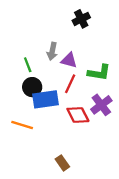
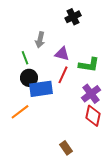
gray arrow: (52, 51) -> (40, 40), moved
red diamond: (78, 115) -> (93, 116), moved, turned 40
orange line: (22, 125) -> (20, 112), turned -54
brown rectangle: (62, 163) -> (66, 148), moved

